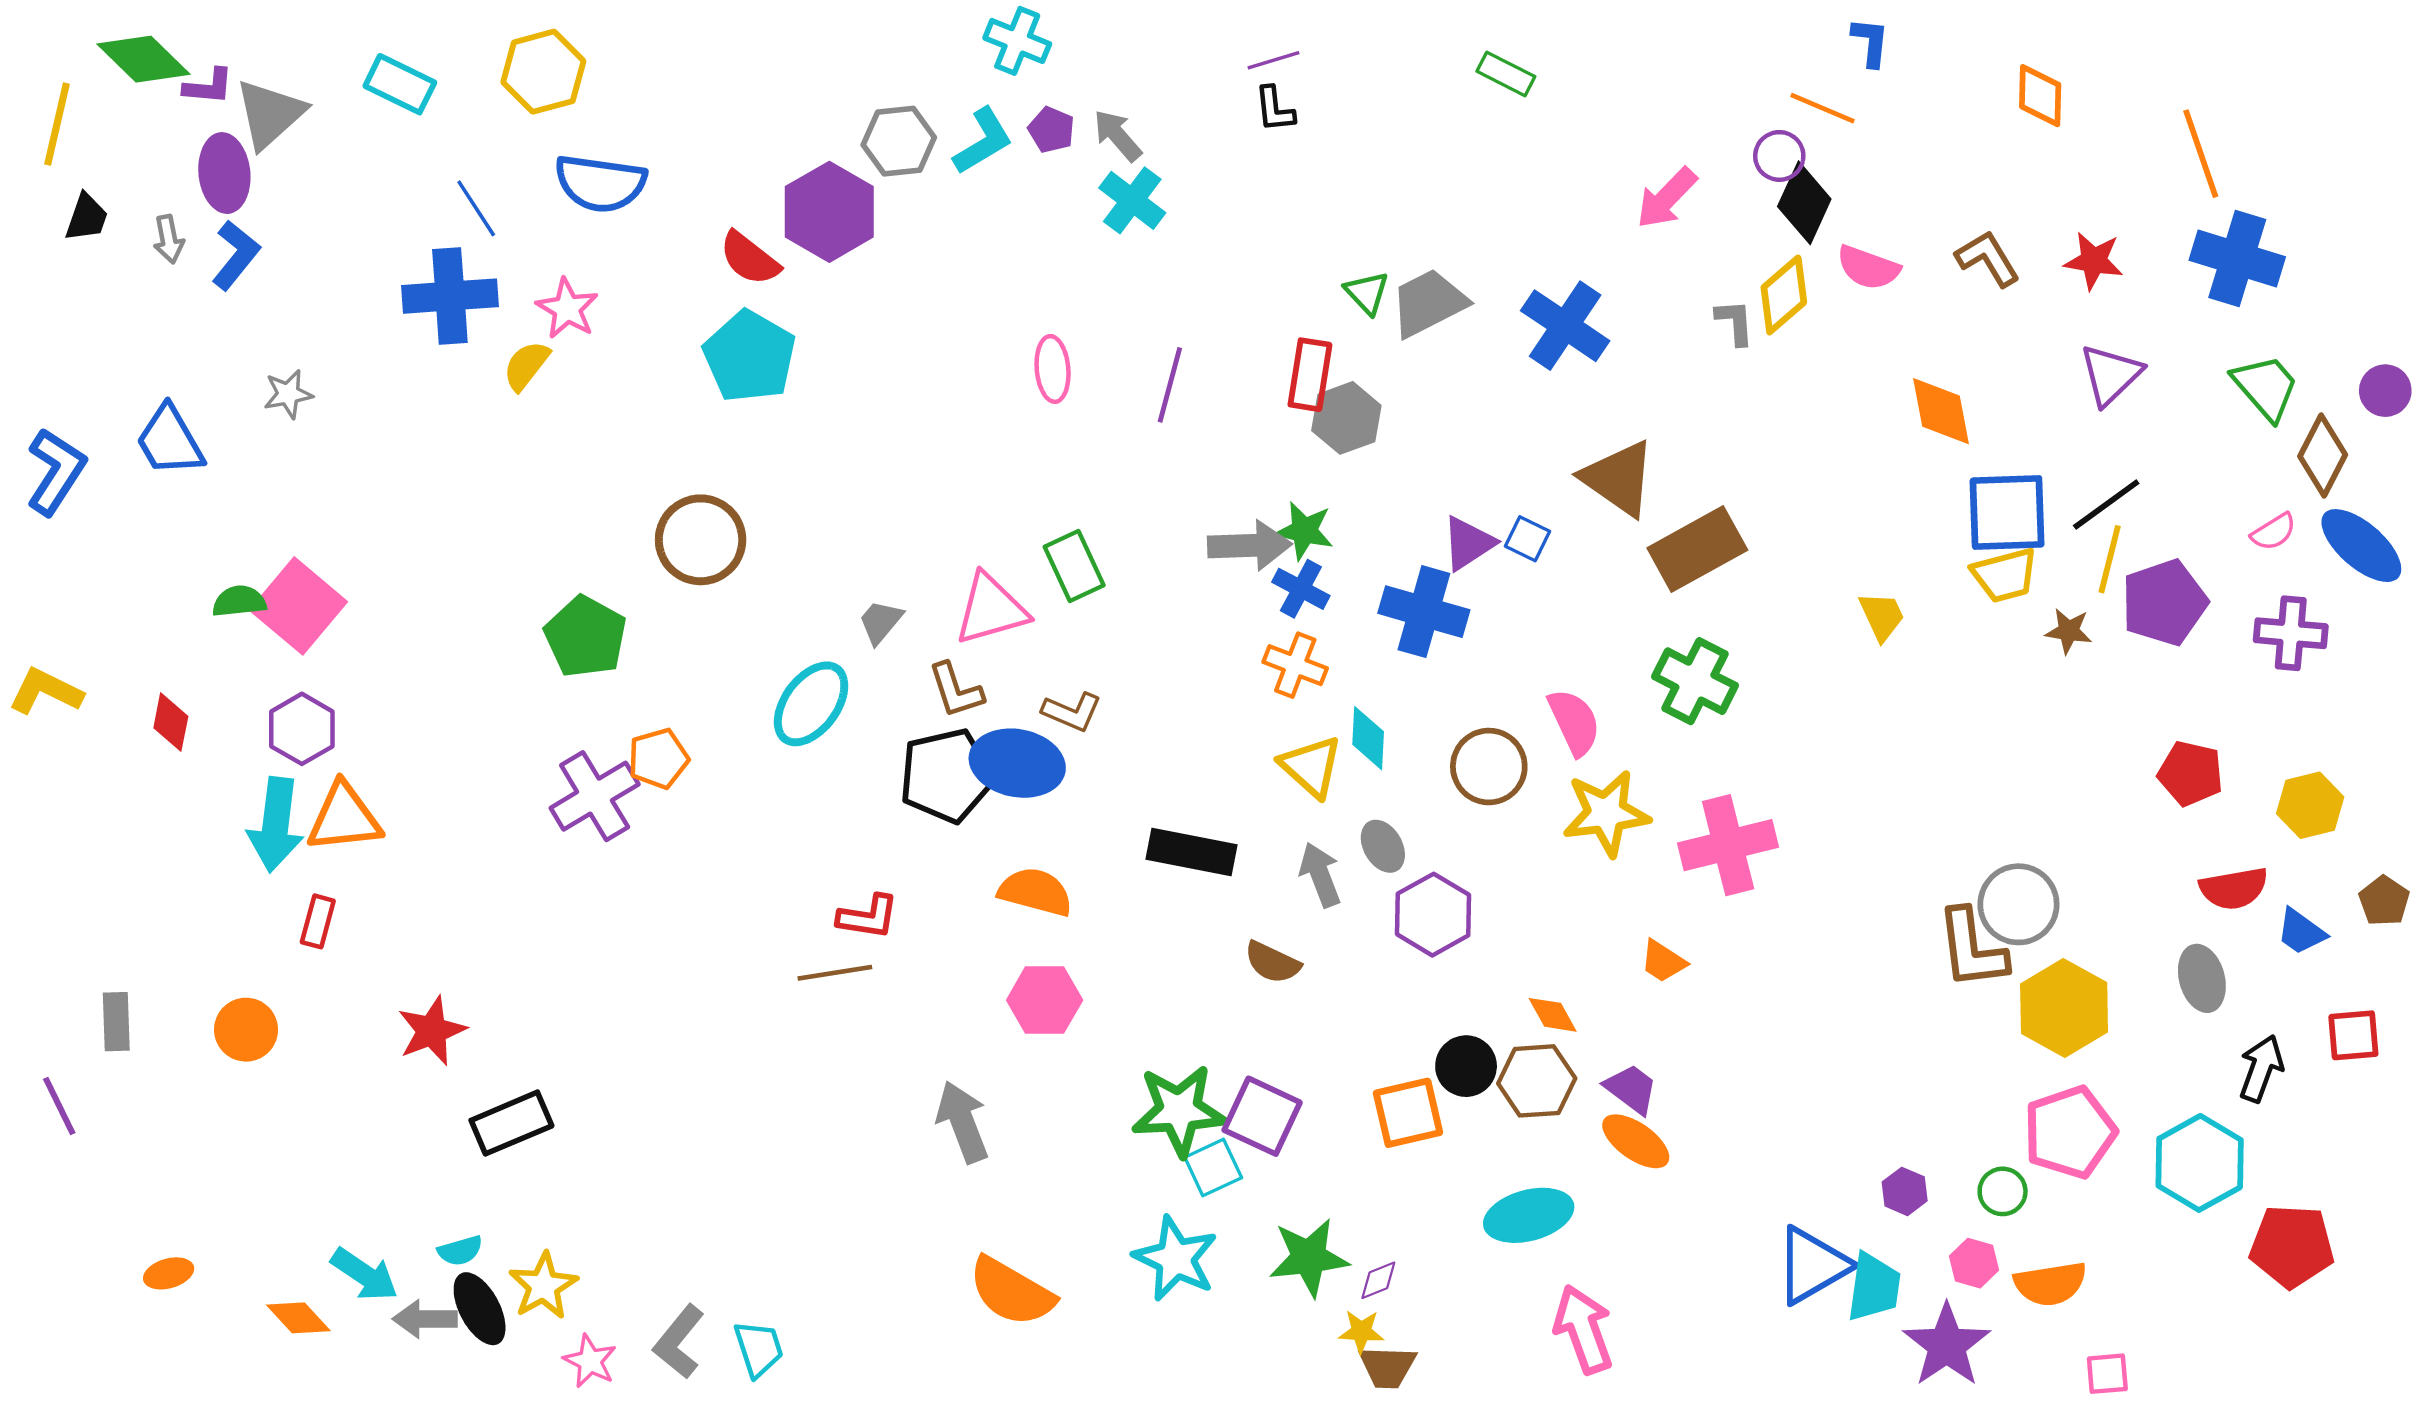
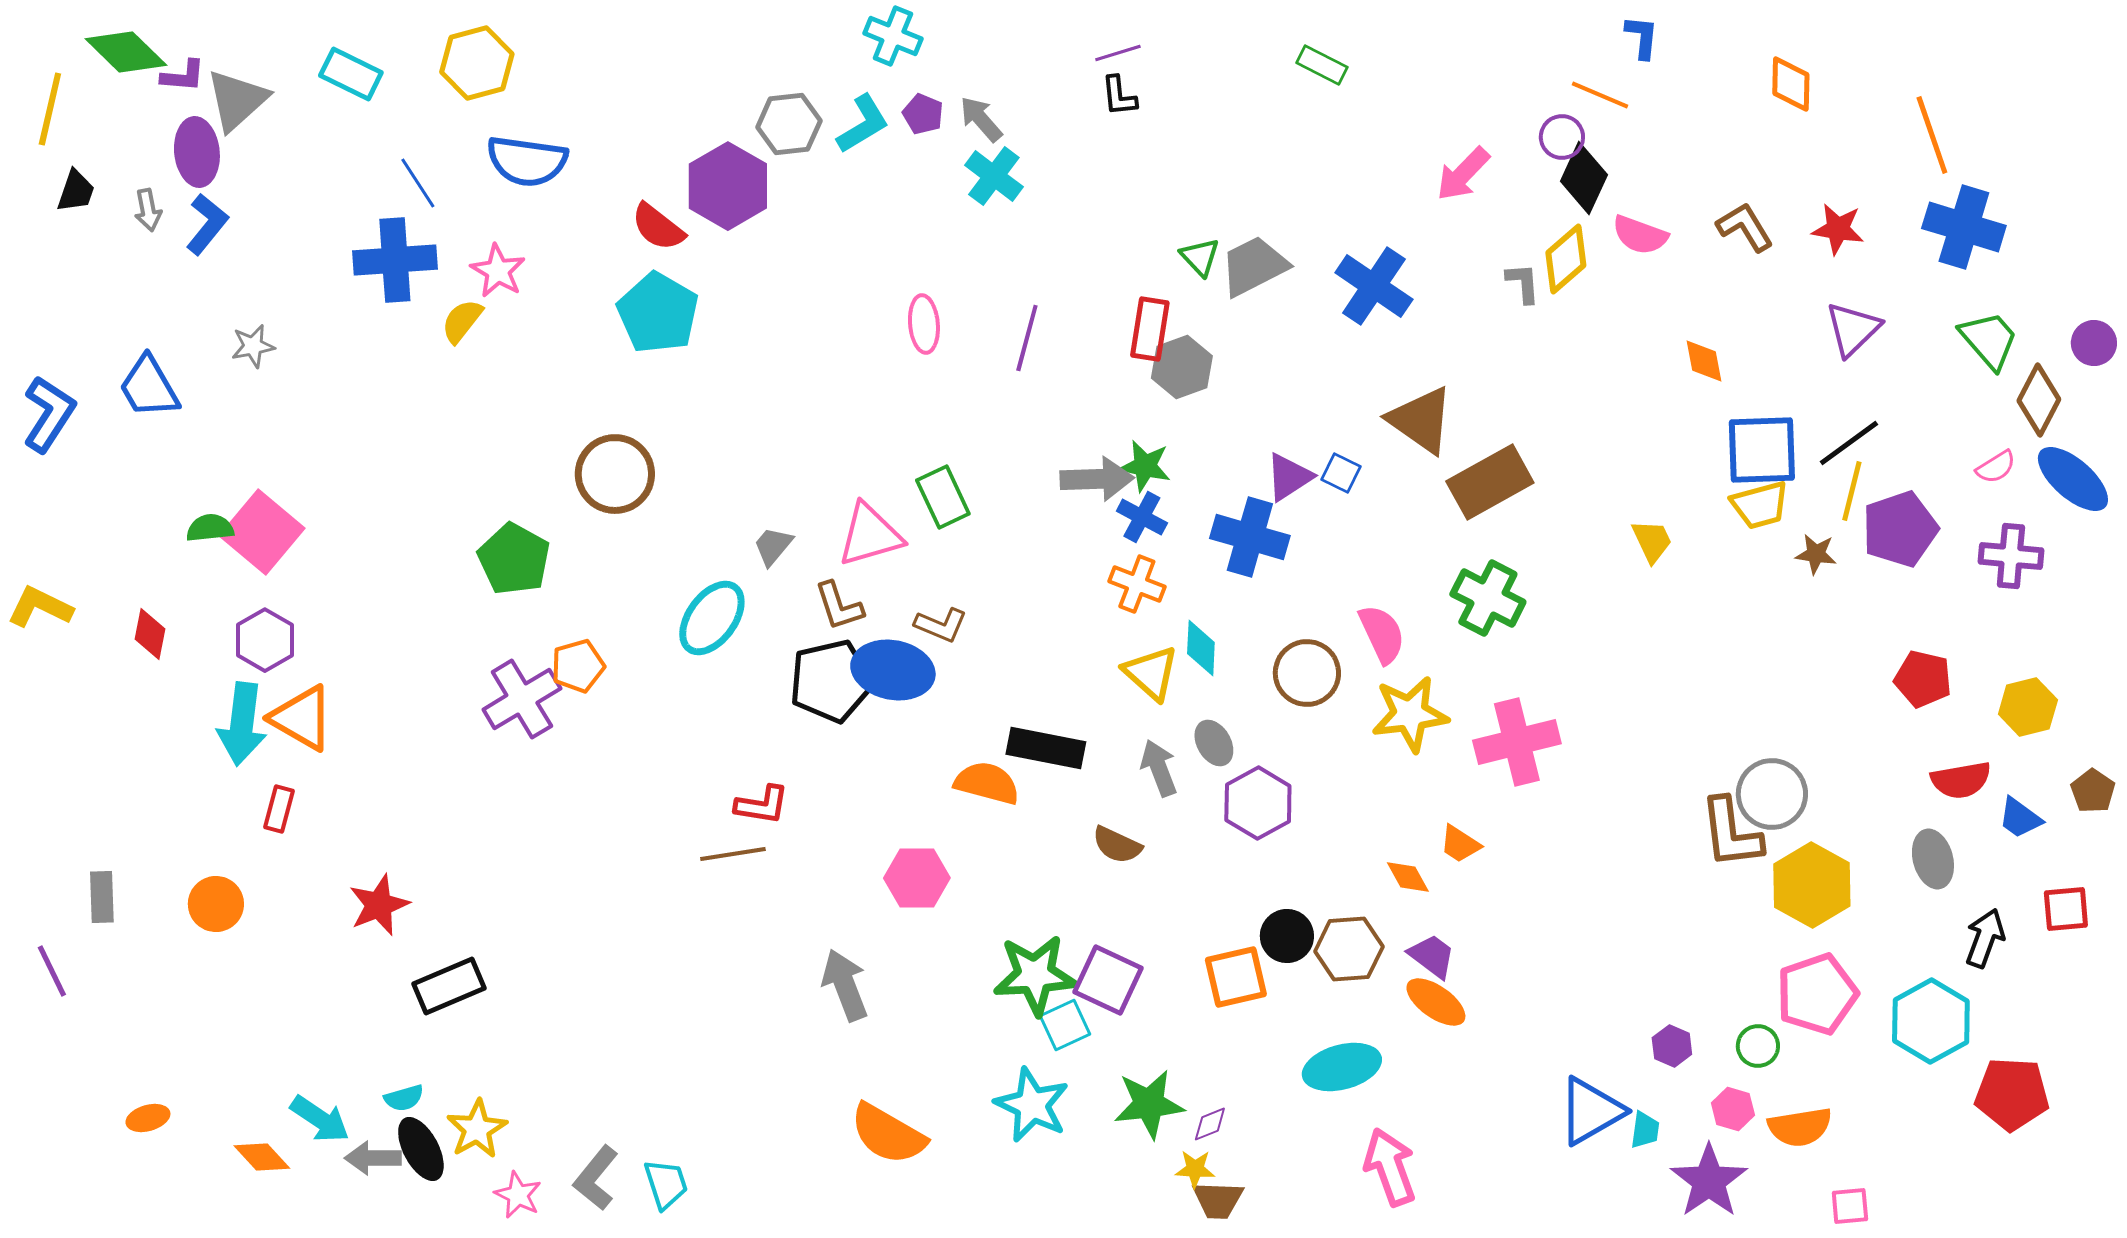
orange diamond: (1941, 411) -> (1704, 361), size x0.7
orange triangle: (344, 818) -> (302, 718), turned 36
orange semicircle: (1035, 892) -> (987, 783), moved
orange diamond: (1553, 1015) -> (1408, 877), moved
cyan trapezoid: (1874, 1287) -> (1645, 1130), size x0.6

